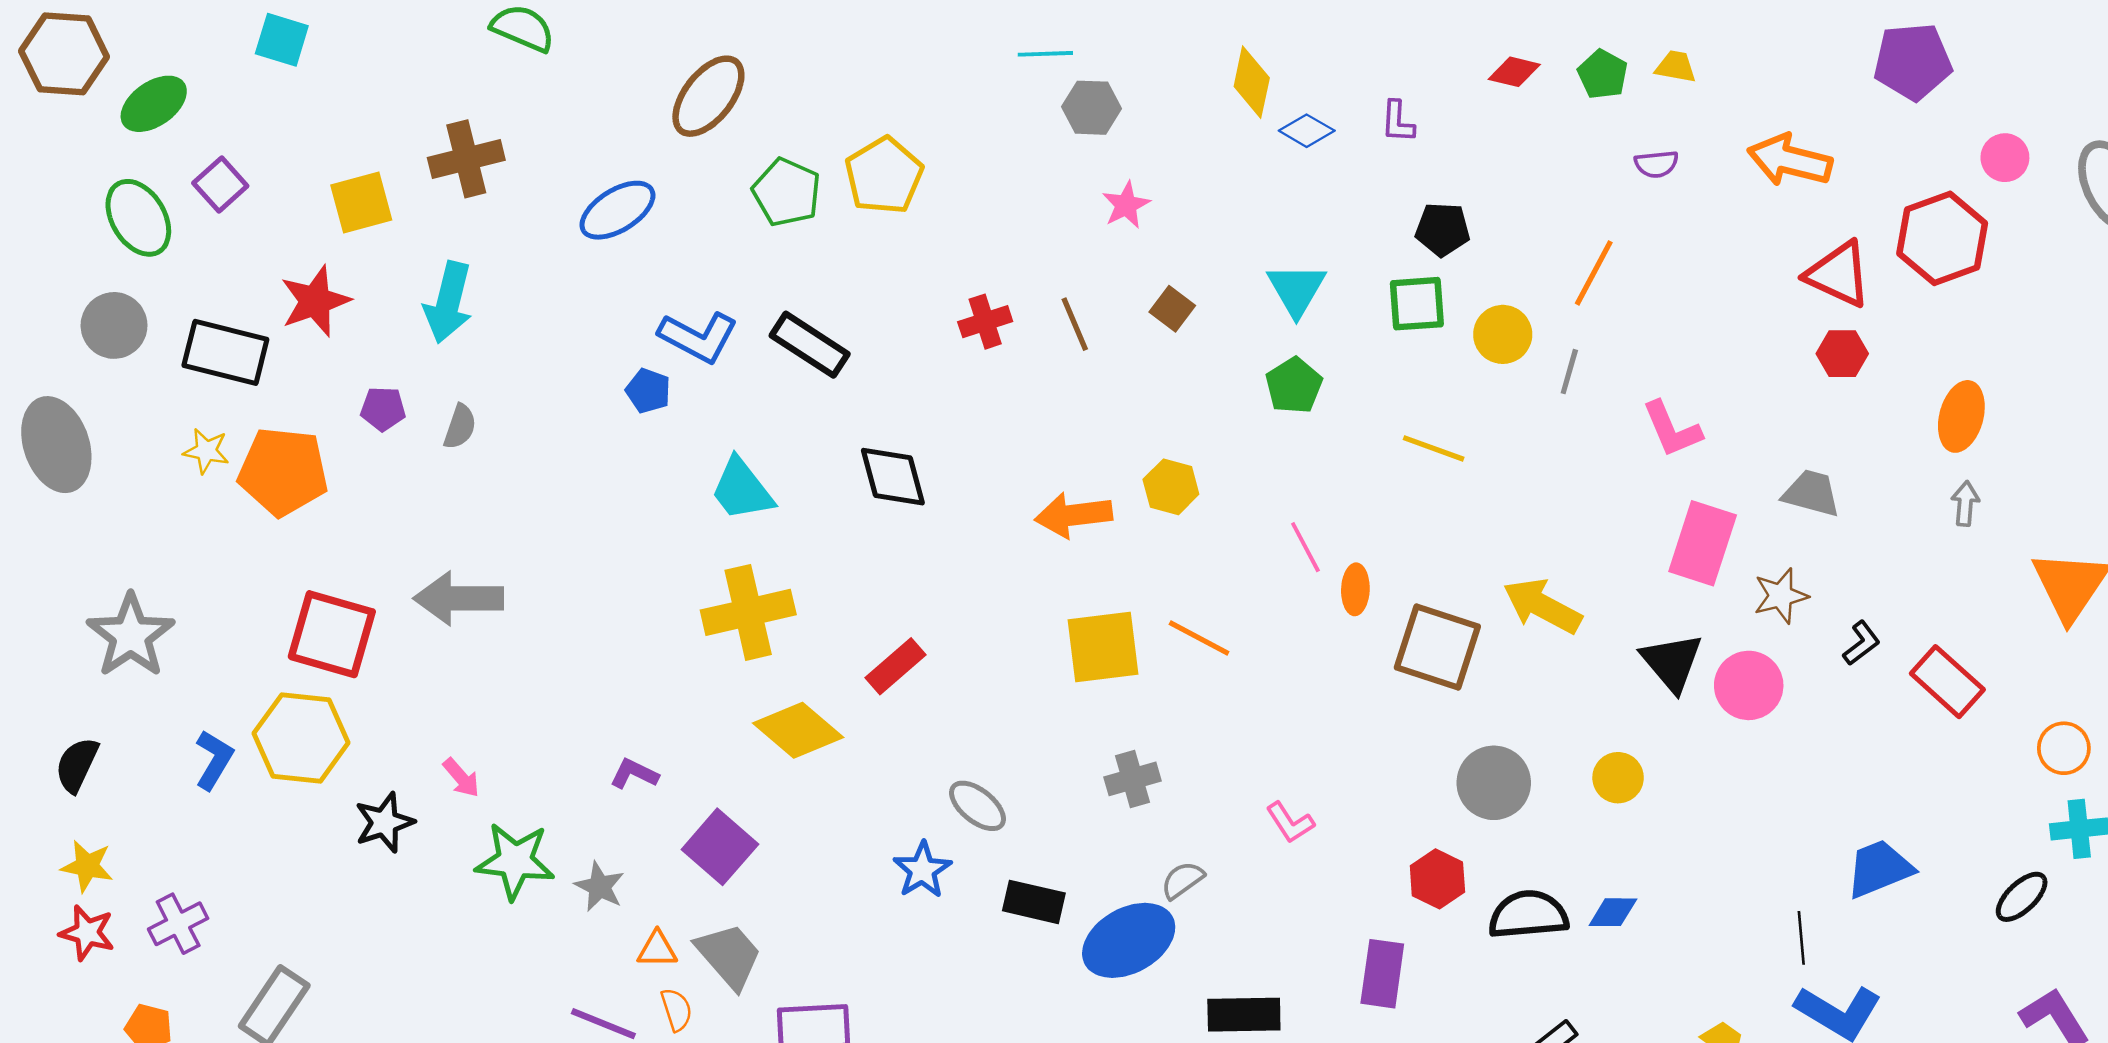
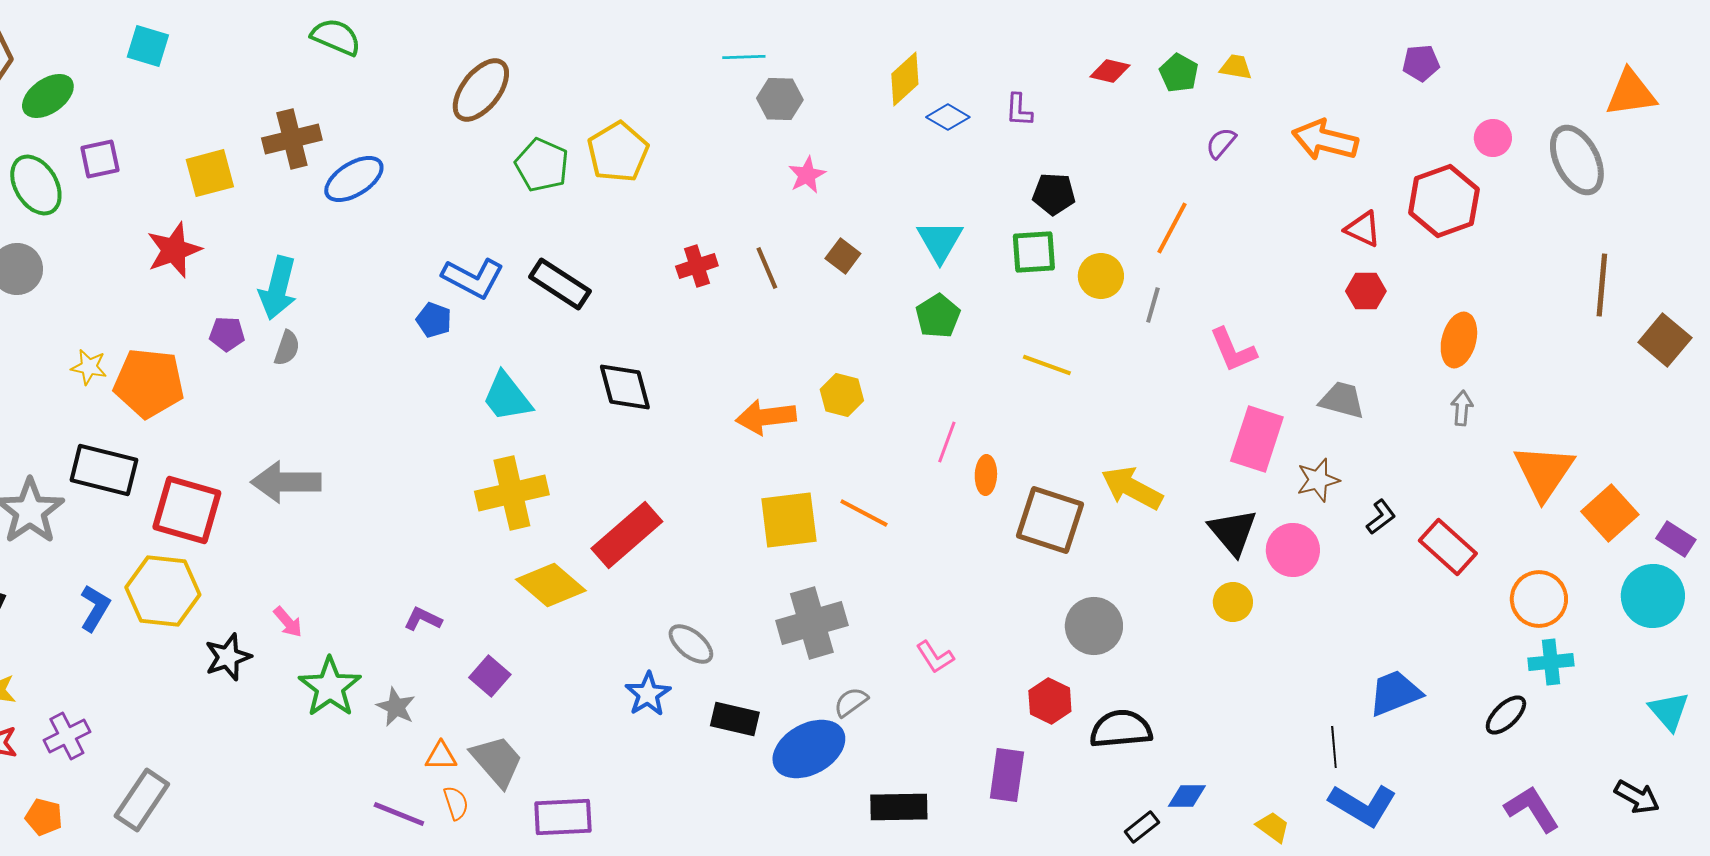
purple pentagon: (1913, 62) -> (1421, 63), size x0.6
yellow diamond: (1252, 82) -> (905, 79), turned 36
purple semicircle: (1656, 164) -> (1221, 143), turned 136
purple square: (220, 185) -> (100, 159), turned 30
blue ellipse: (617, 210) -> (354, 179), moved
red triangle: (1838, 274) -> (1363, 229), size x0.7
cyan arrow: (448, 302) -> (278, 288), moved
black rectangle: (225, 352) -> (104, 470), moved
pink line: (1305, 547) -> (947, 442), turned 48
red rectangle: (895, 666) -> (627, 535), size x1.5
orange circle: (2064, 748) -> (1539, 599), size x1.4
yellow circle: (1618, 778) -> (1233, 602), moved
gray cross: (1132, 779) -> (812, 623), size x1.6
purple square: (720, 847) -> (490, 676), size x0.7
green star: (515, 861) -> (330, 687), turned 30
blue diamond: (1613, 912) -> (1187, 796), moved

